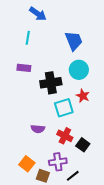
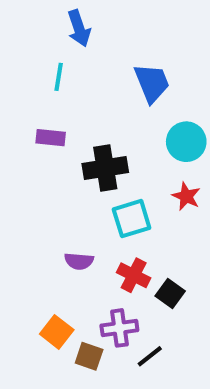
blue arrow: (38, 14) -> (79, 28), turned 36
cyan circle: (79, 70) -> (186, 142), moved
red star: (83, 96) -> (186, 196), moved

